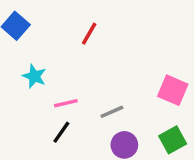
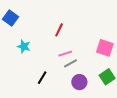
red line: (89, 34) -> (59, 30), moved
pink line: (66, 103) -> (65, 54), moved

